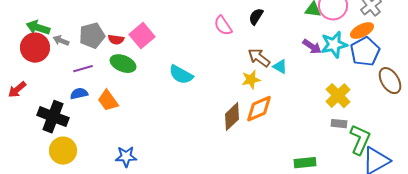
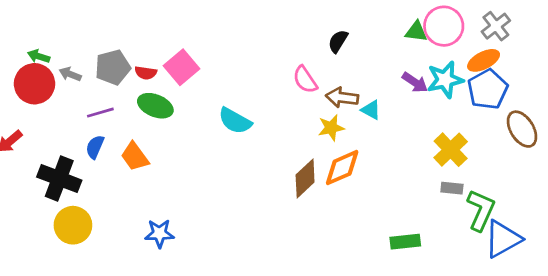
pink semicircle: (223, 26) -> (305, 80), moved
green arrow: (38, 28) -> (39, 56), size x0.7
brown arrow: (259, 58) -> (342, 97), turned -30
blue semicircle: (79, 94) -> (95, 147), turned -54

